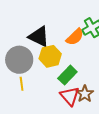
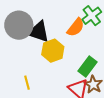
gray circle: (19, 60) -> (19, 25), moved
green rectangle: (67, 75) -> (88, 67), moved

